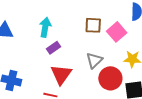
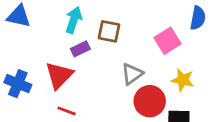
brown square: (93, 25) -> (109, 31), moved
red triangle: (61, 74) -> (59, 75), moved

